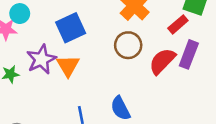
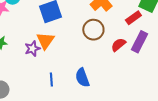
purple star: (41, 59) -> (32, 49), moved, size x0.7
red semicircle: (162, 61) -> (118, 45), size x0.7

